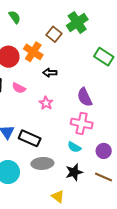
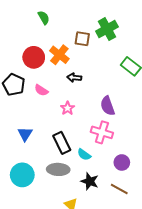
brown square: (54, 34) -> (82, 39), turned -35
black rectangle: (30, 138) -> (62, 143), moved, turned 35
cyan semicircle: (74, 147) -> (84, 155), moved
black star: (74, 172) -> (90, 181), turned 30

